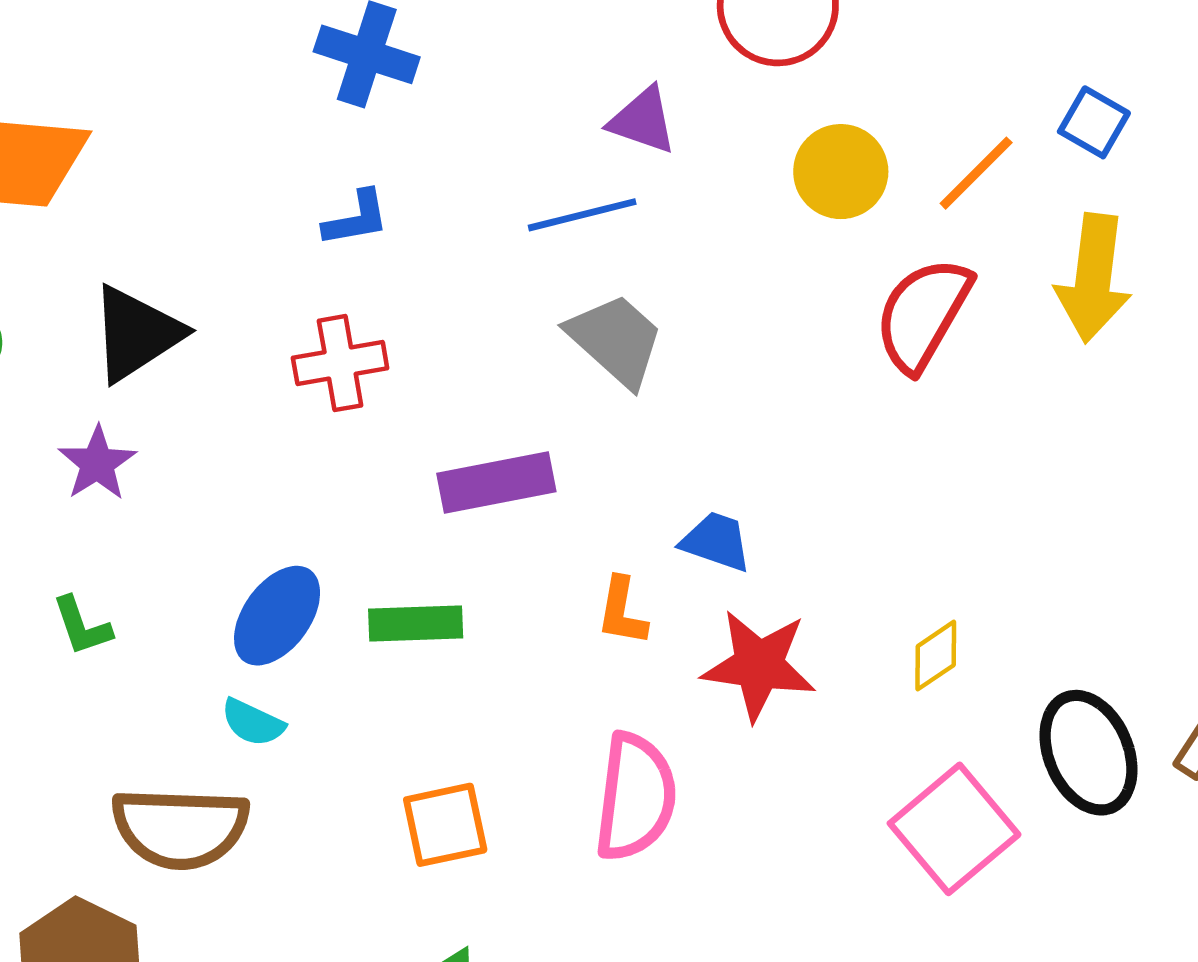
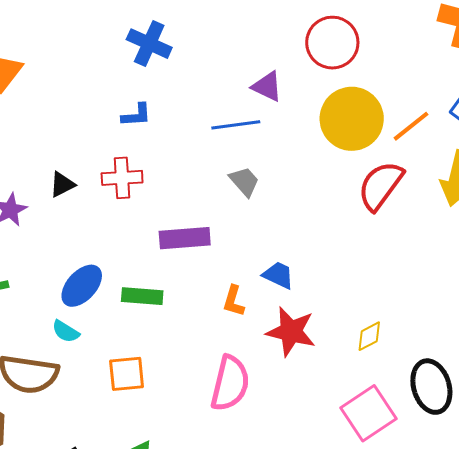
yellow circle: (841, 172) -> (352, 119), size x1.5
black triangle: (136, 334) -> (62, 184), moved, size x0.6
gray trapezoid: (616, 340) -> (244, 182), size x0.7
orange square: (445, 825) -> (127, 374), moved

